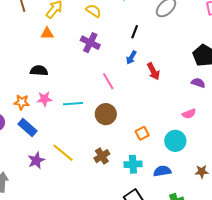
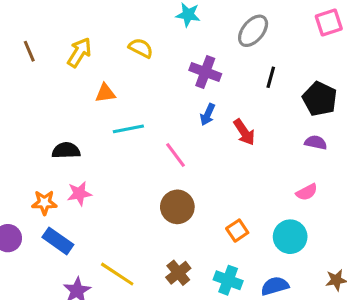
black line: (135, 32) -> (271, 77), moved
orange triangle: (47, 33) -> (105, 93), moved
purple cross: (90, 43) -> (205, 72), moved
cyan line: (73, 104) -> (128, 129), moved
cyan cross: (133, 164) -> (228, 280), turned 30

